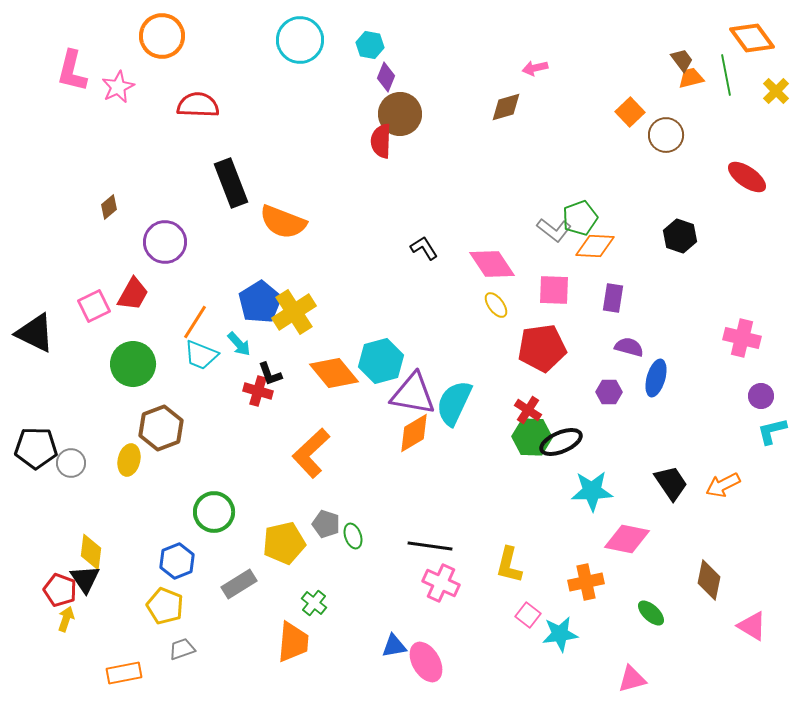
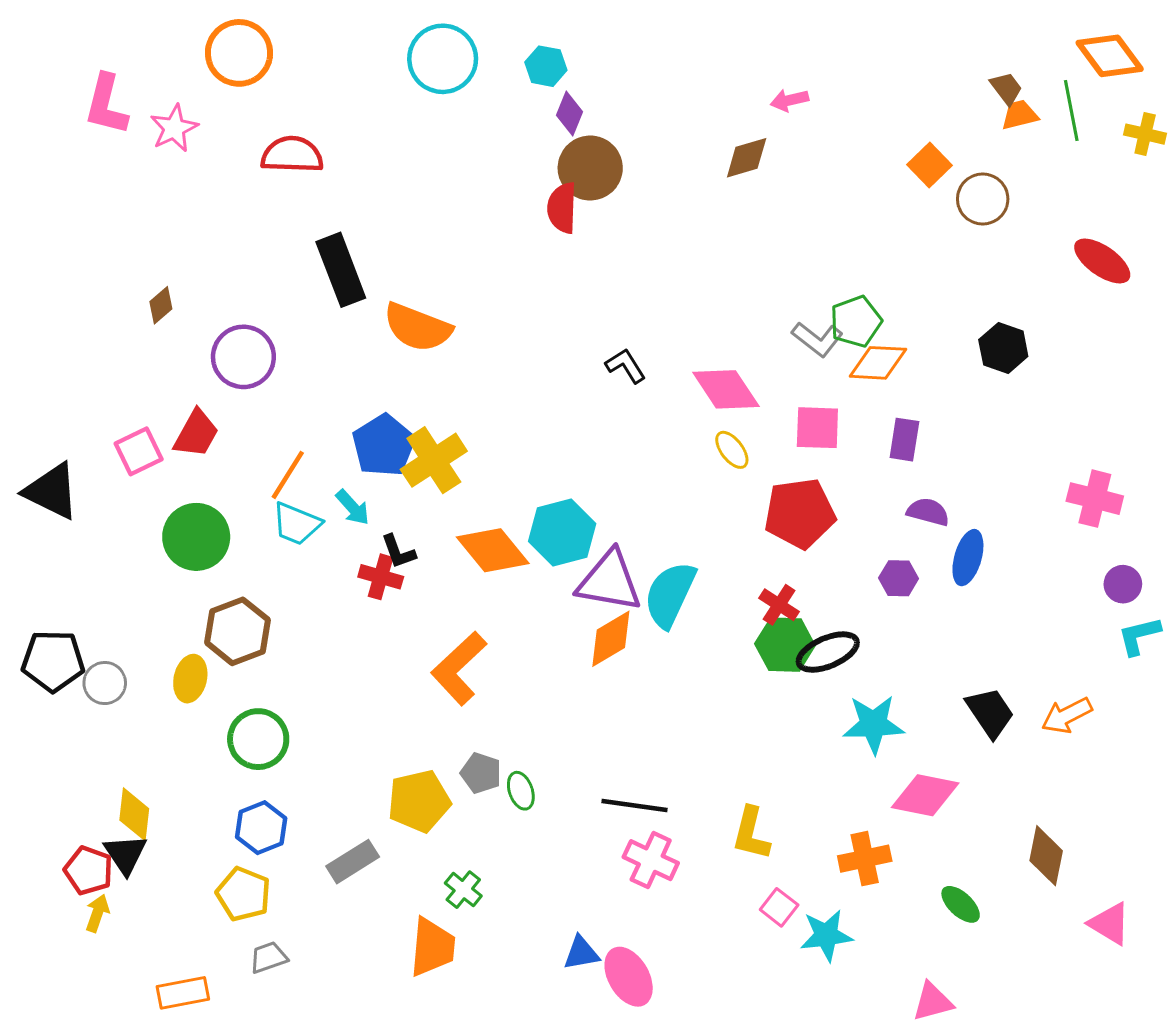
yellow cross: (776, 91) -> (1145, 134), turned -32
green circle: (214, 512) -> (258, 739), moved

